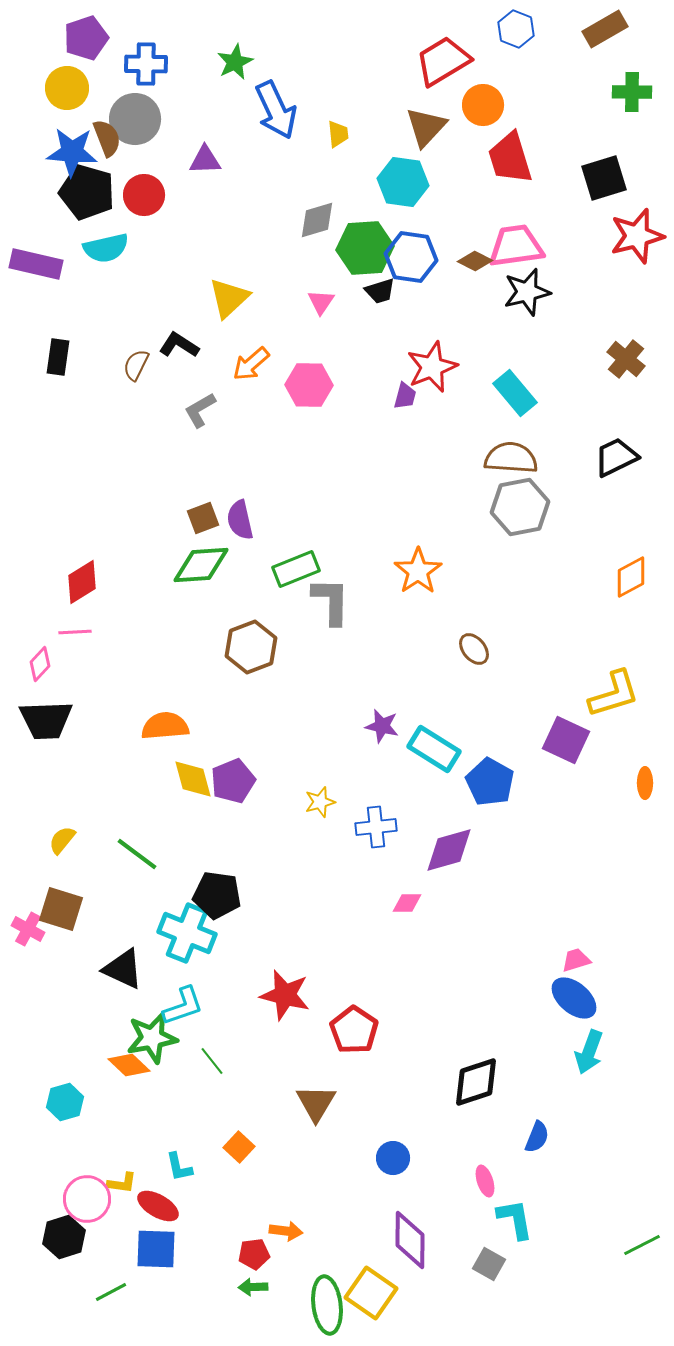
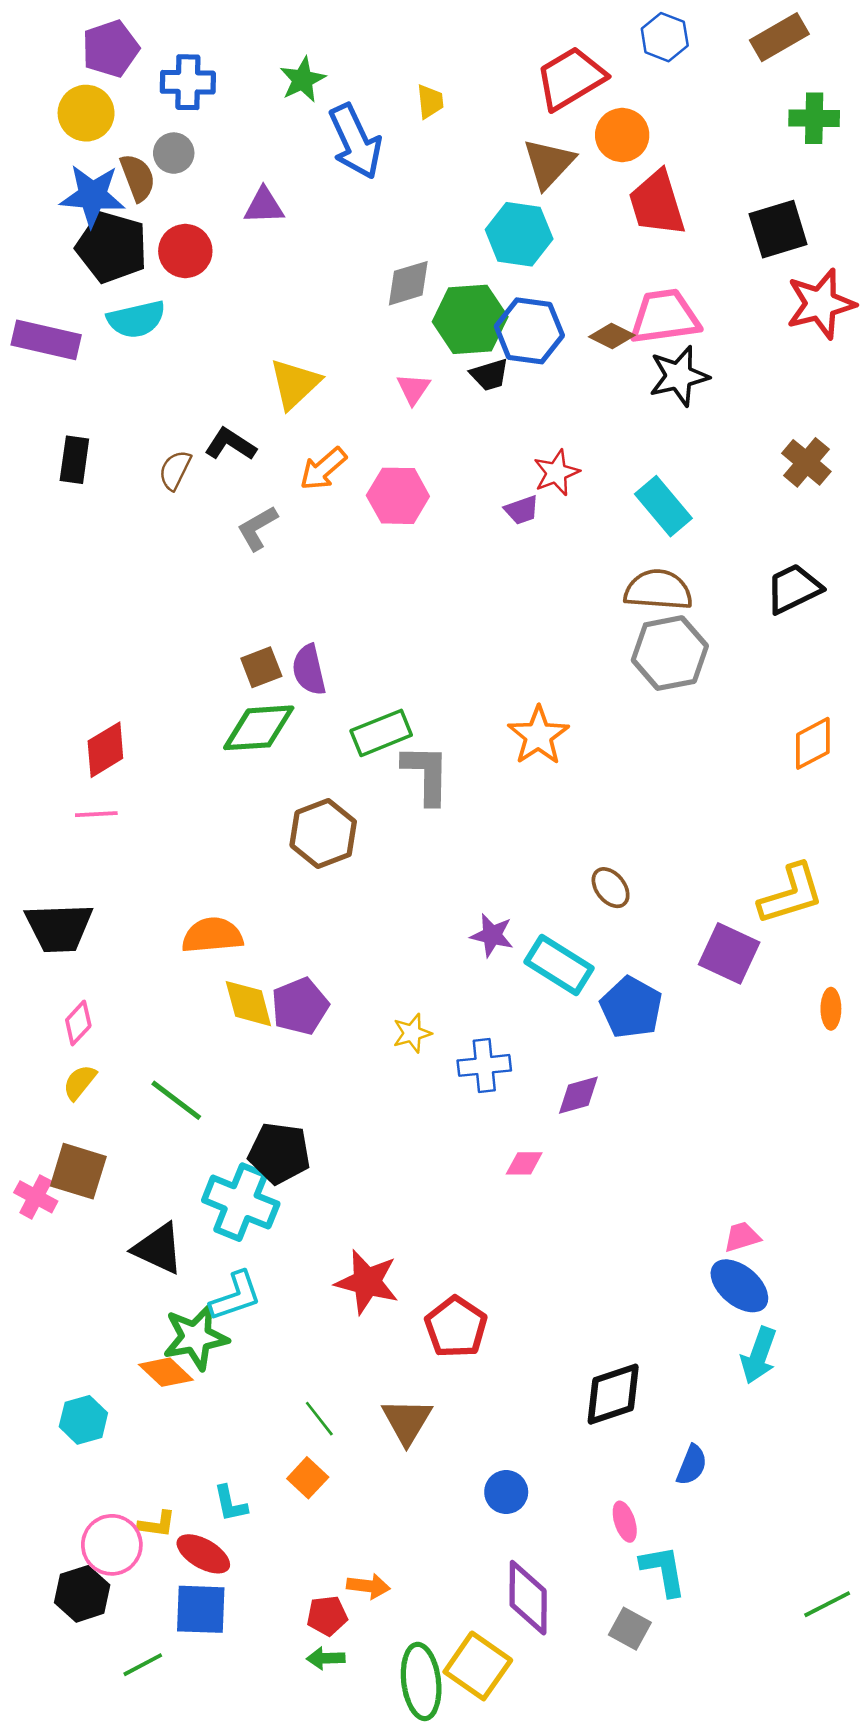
gray circle: (135, 119) -> (174, 153), size x0.6
yellow trapezoid: (338, 134) -> (430, 102), moved
red star: (432, 367) -> (556, 473), size x0.7
purple trapezoid: (405, 396) -> (522, 510), turned 56
brown ellipse: (474, 649) -> (611, 888), moved
pink diamond: (40, 664) -> (78, 1023), moved
purple diamond: (449, 850) -> (578, 1095), size x0.7
green line: (212, 1061) -> (319, 1419), moved

